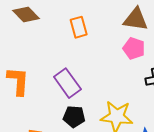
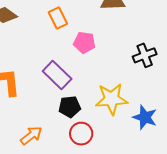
pink pentagon: (134, 48) -> (84, 42), moved

